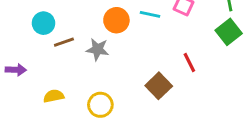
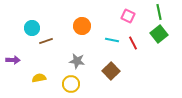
cyan line: (150, 14) -> (112, 40), moved
gray star: (97, 49) -> (77, 61), moved
red line: (189, 62) -> (133, 43), moved

